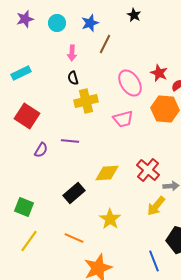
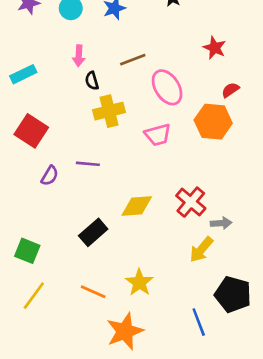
brown line: (105, 44) -> (133, 60), moved, turned 42
pink arrow: (72, 53) -> (79, 56), moved
red star: (159, 73) -> (215, 48), moved
yellow star: (110, 219) -> (139, 282), moved

